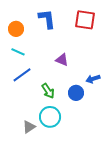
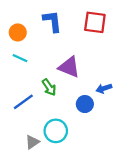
purple triangle: (62, 60) -> (69, 67), size x1.5
blue line: (22, 75) -> (23, 102), moved
green arrow: (48, 91) -> (49, 87), moved

